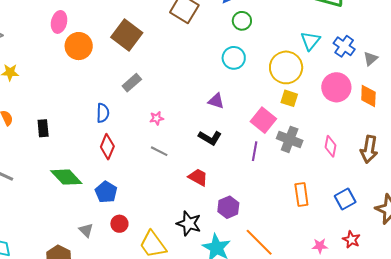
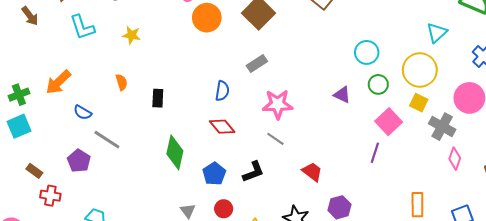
green circle: (242, 21) -> (378, 84), moved
cyan triangle: (310, 41) -> (437, 33), moved
pink star: (157, 118) -> (278, 104), size x2.0
black L-shape: (210, 138) -> (253, 172), moved, turned -60
gray cross: (290, 139) -> (442, 127), moved
red diamond: (107, 147) -> (222, 127), turned -70
green diamond: (66, 177) -> (175, 152), turned 48

